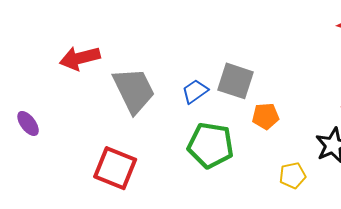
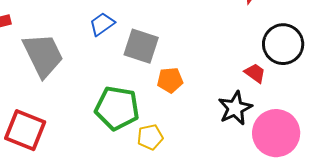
blue trapezoid: (195, 91) -> (102, 24), moved
yellow pentagon: (293, 175) -> (150, 137), moved

